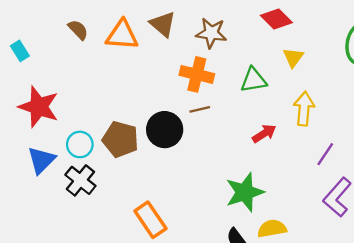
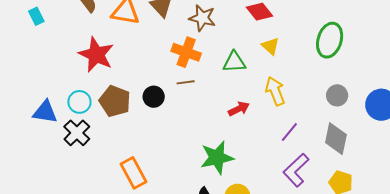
yellow triangle: (293, 57) -> (270, 46), turned -30
red star: (39, 107) -> (96, 55), moved
yellow arrow: (304, 109) -> (275, 91), turned -32
black circle: (165, 130) -> (154, 97), size x0.7
blue triangle: (41, 160) -> (45, 112), turned 48

